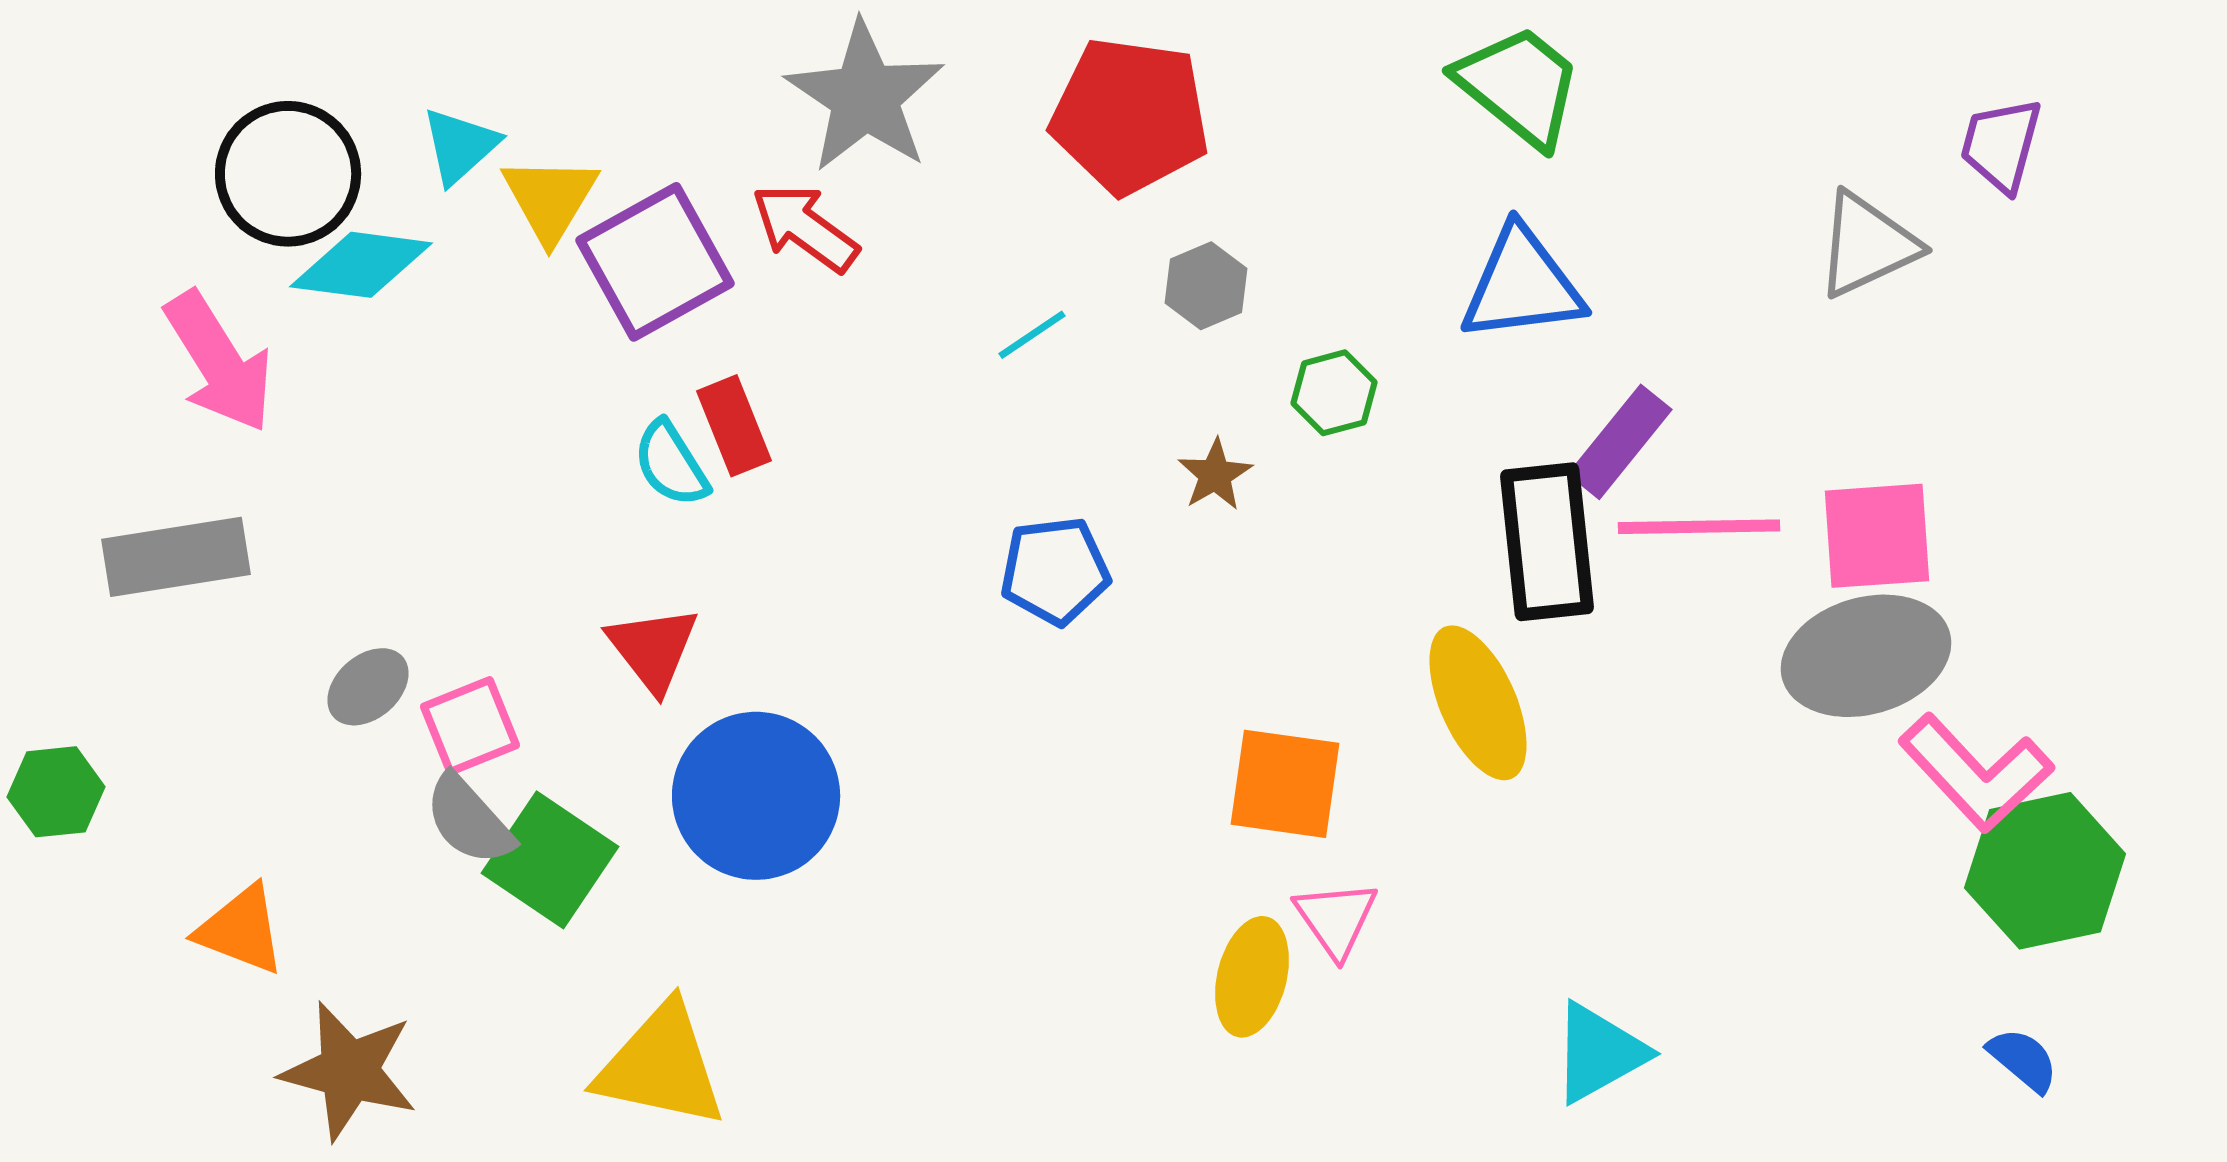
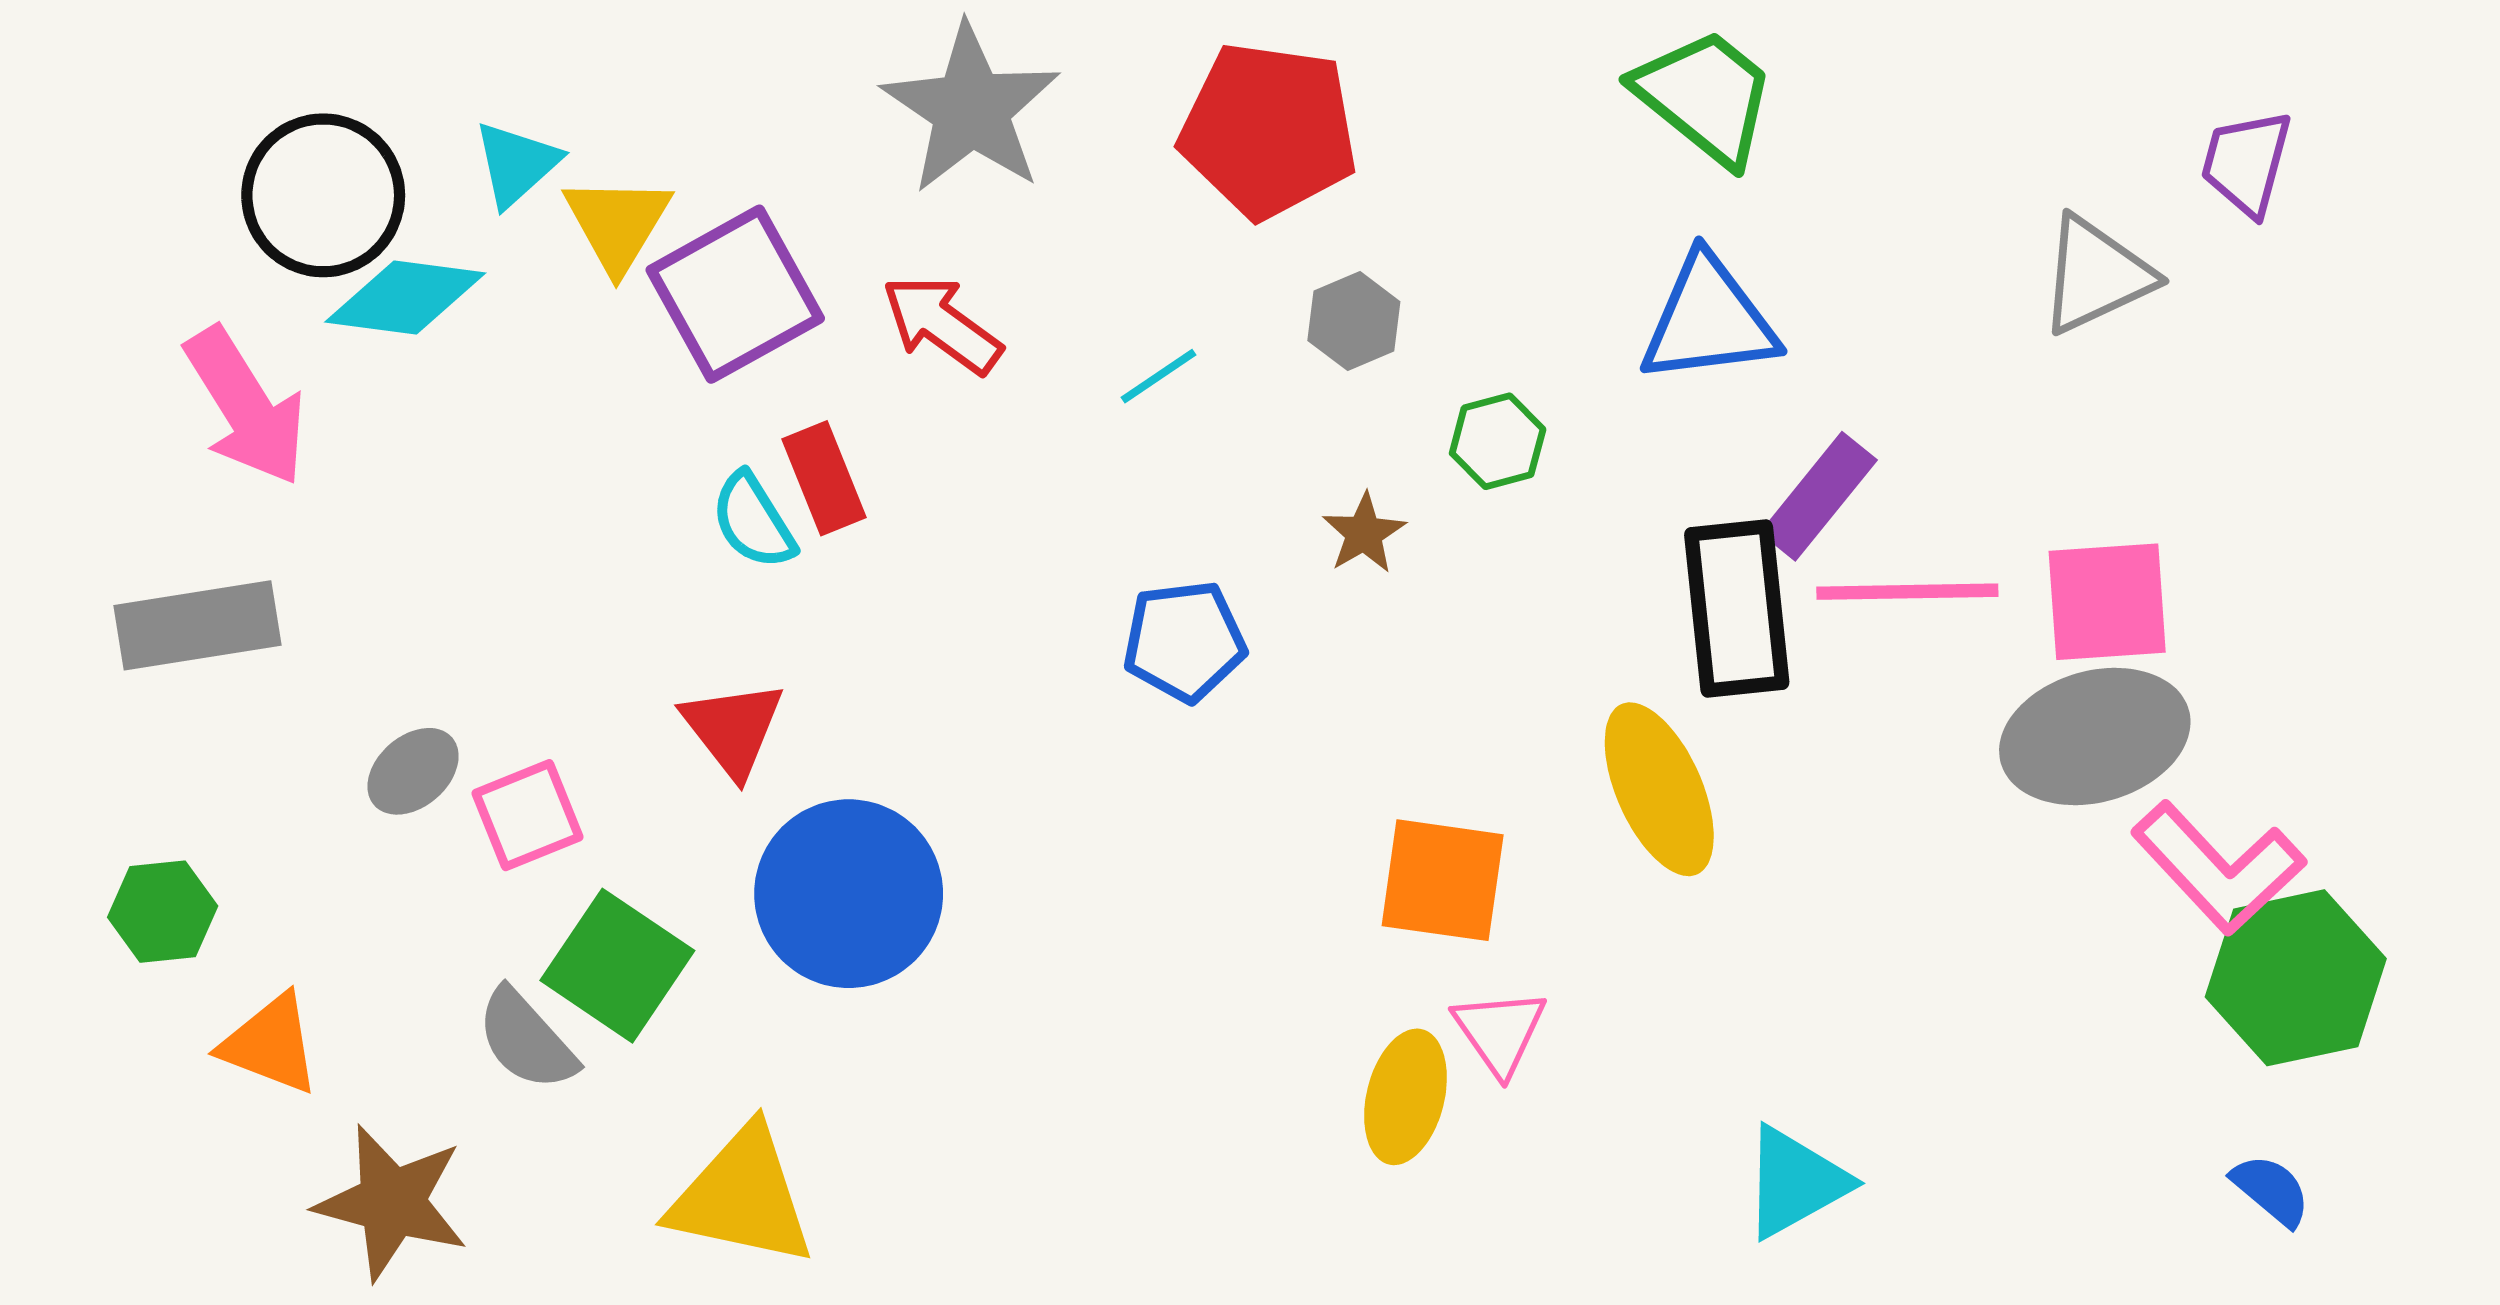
red arrow: (805, 228) -> (942, 324), moved
green hexagon: (56, 792) -> (163, 912), moved
gray semicircle: (469, 820) -> (526, 1040), moved

